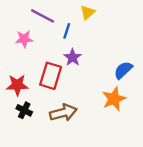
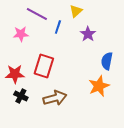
purple star: (73, 57) -> (88, 34), moved
blue semicircle: (123, 70) -> (107, 61), turned -36

